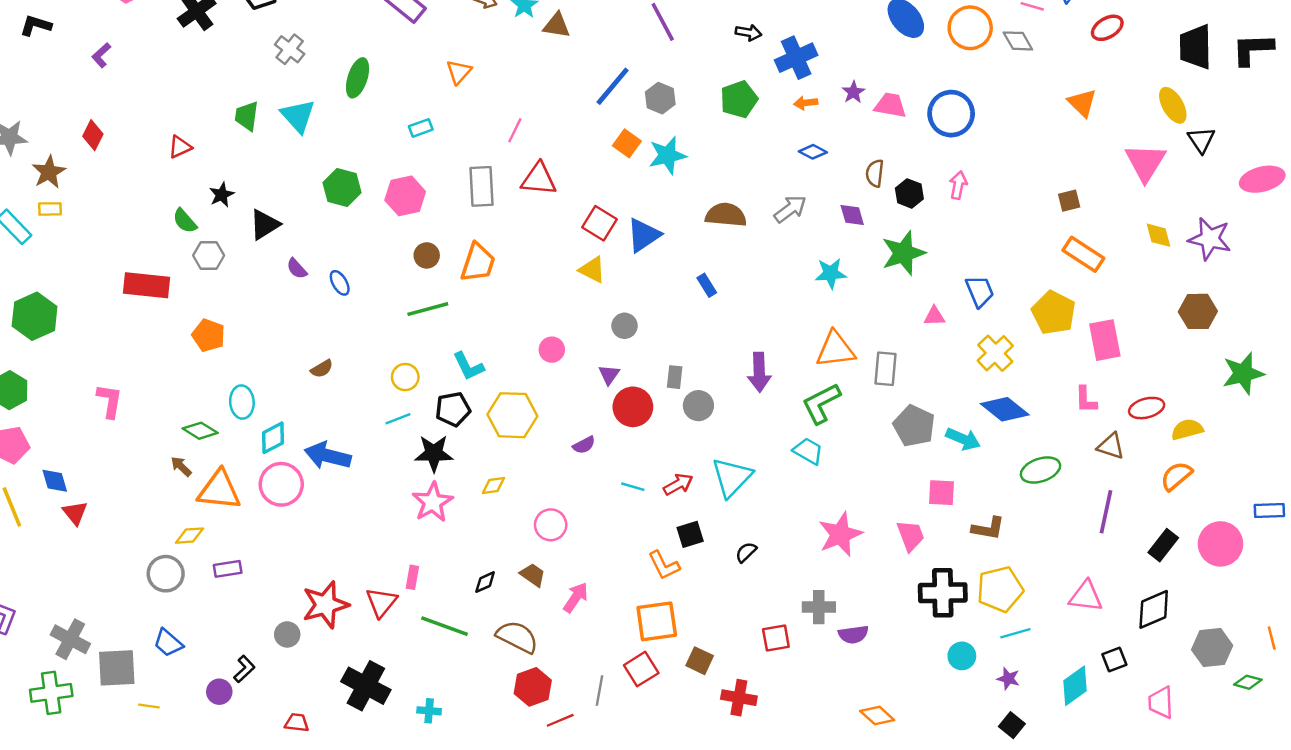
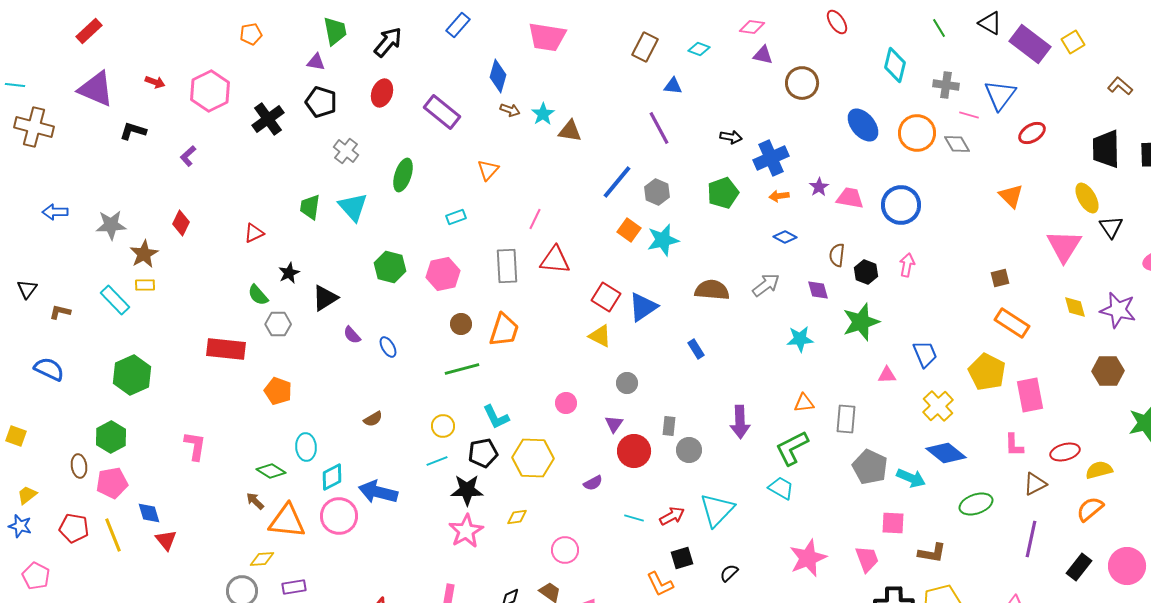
orange triangle: (835, 350) -> (804, 403), size x0.6
brown triangle: (1111, 446) -> (1035, 484), turned -45

